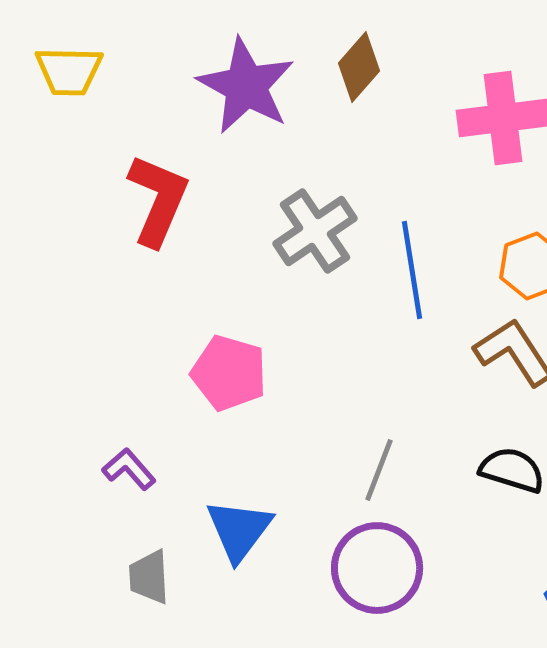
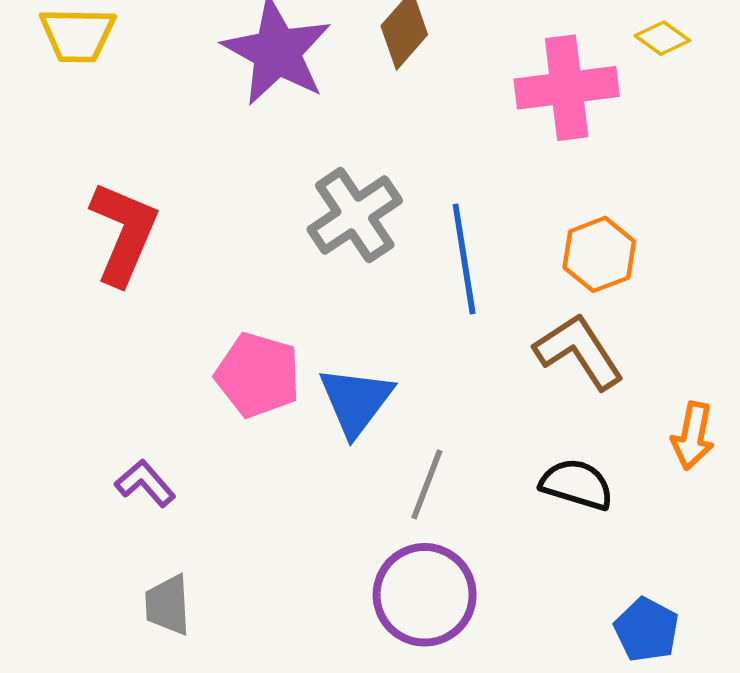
red L-shape: (158, 200) -> (124, 233), moved
blue triangle: (239, 530) -> (356, 401), moved

